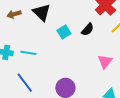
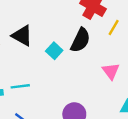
black semicircle: (88, 30) -> (80, 40), size x1.5

